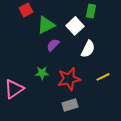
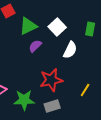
green rectangle: (91, 11) -> (90, 29), moved
green star: (42, 73) -> (24, 100), moved, size x1.5
yellow line: (103, 77) -> (85, 90), moved, turned -32

